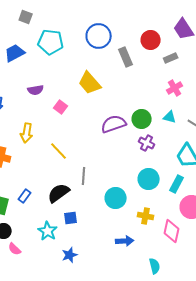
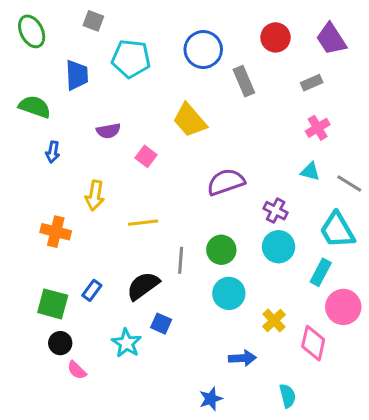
red circle: (151, 40) -> (276, 37), moved
blue trapezoid: (15, 53) -> (77, 75), turned 115
green circle: (142, 119) -> (221, 250), moved
yellow line: (59, 151) -> (143, 223), turned -54
cyan circle: (149, 179) -> (279, 247), moved
yellow cross: (146, 216) -> (274, 321), turned 35
blue square: (71, 218) -> (161, 324), turned 32
blue star: (70, 255) -> (211, 399), moved

